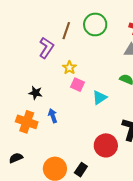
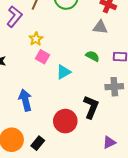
blue arrow: (53, 116) -> (25, 100), moved, size x1.5

